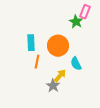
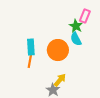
orange line: (37, 62) -> (30, 61), moved
cyan semicircle: (76, 64) -> (76, 39), moved

